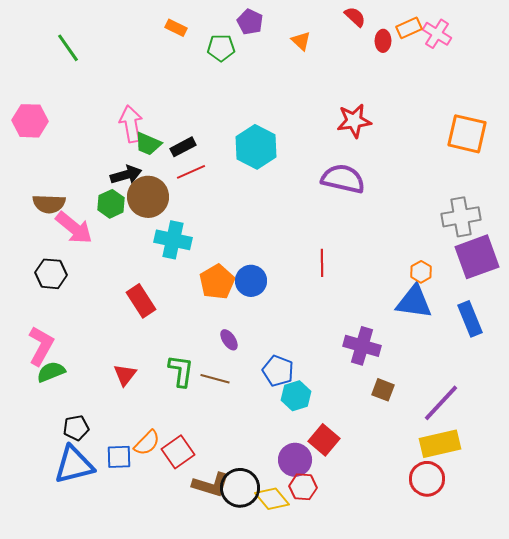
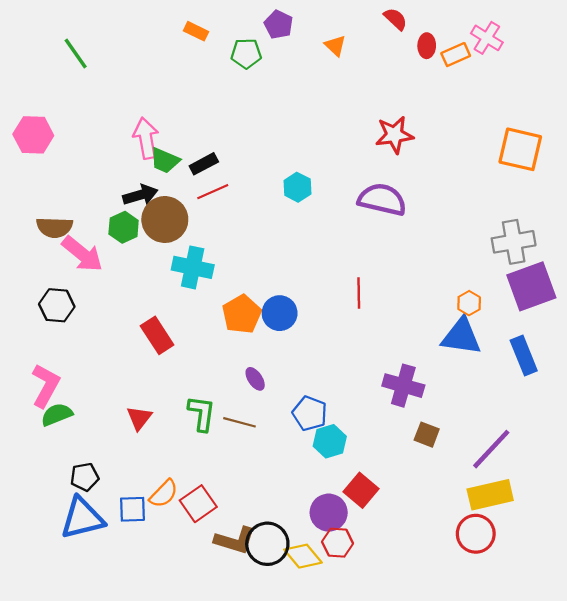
orange rectangle: (409, 28) -> (456, 55), moved
cyan hexagon: (256, 147) -> (297, 187), moved, size x0.6

